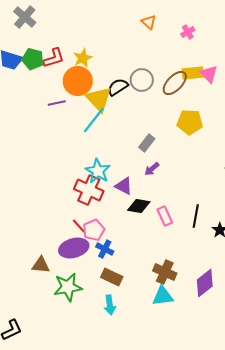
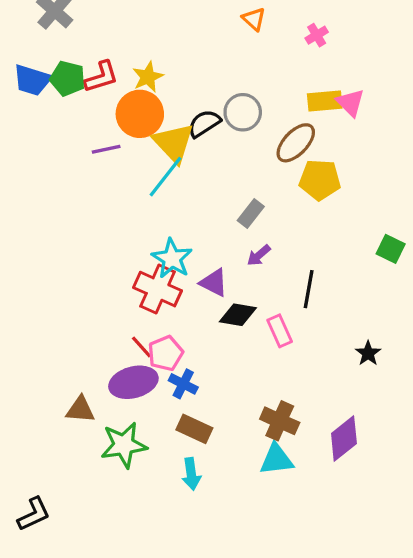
brown ellipse: (175, 83) -> (296, 143), moved
black line: (196, 216) -> (309, 289), moved

